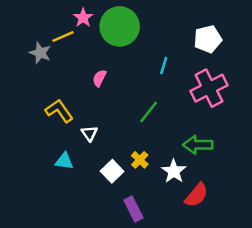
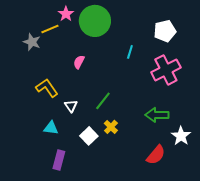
green line: (149, 112) -> (103, 101), moved
white star: (174, 171) -> (181, 136), moved
purple rectangle: (133, 209) -> (59, 160), moved, turned 42

